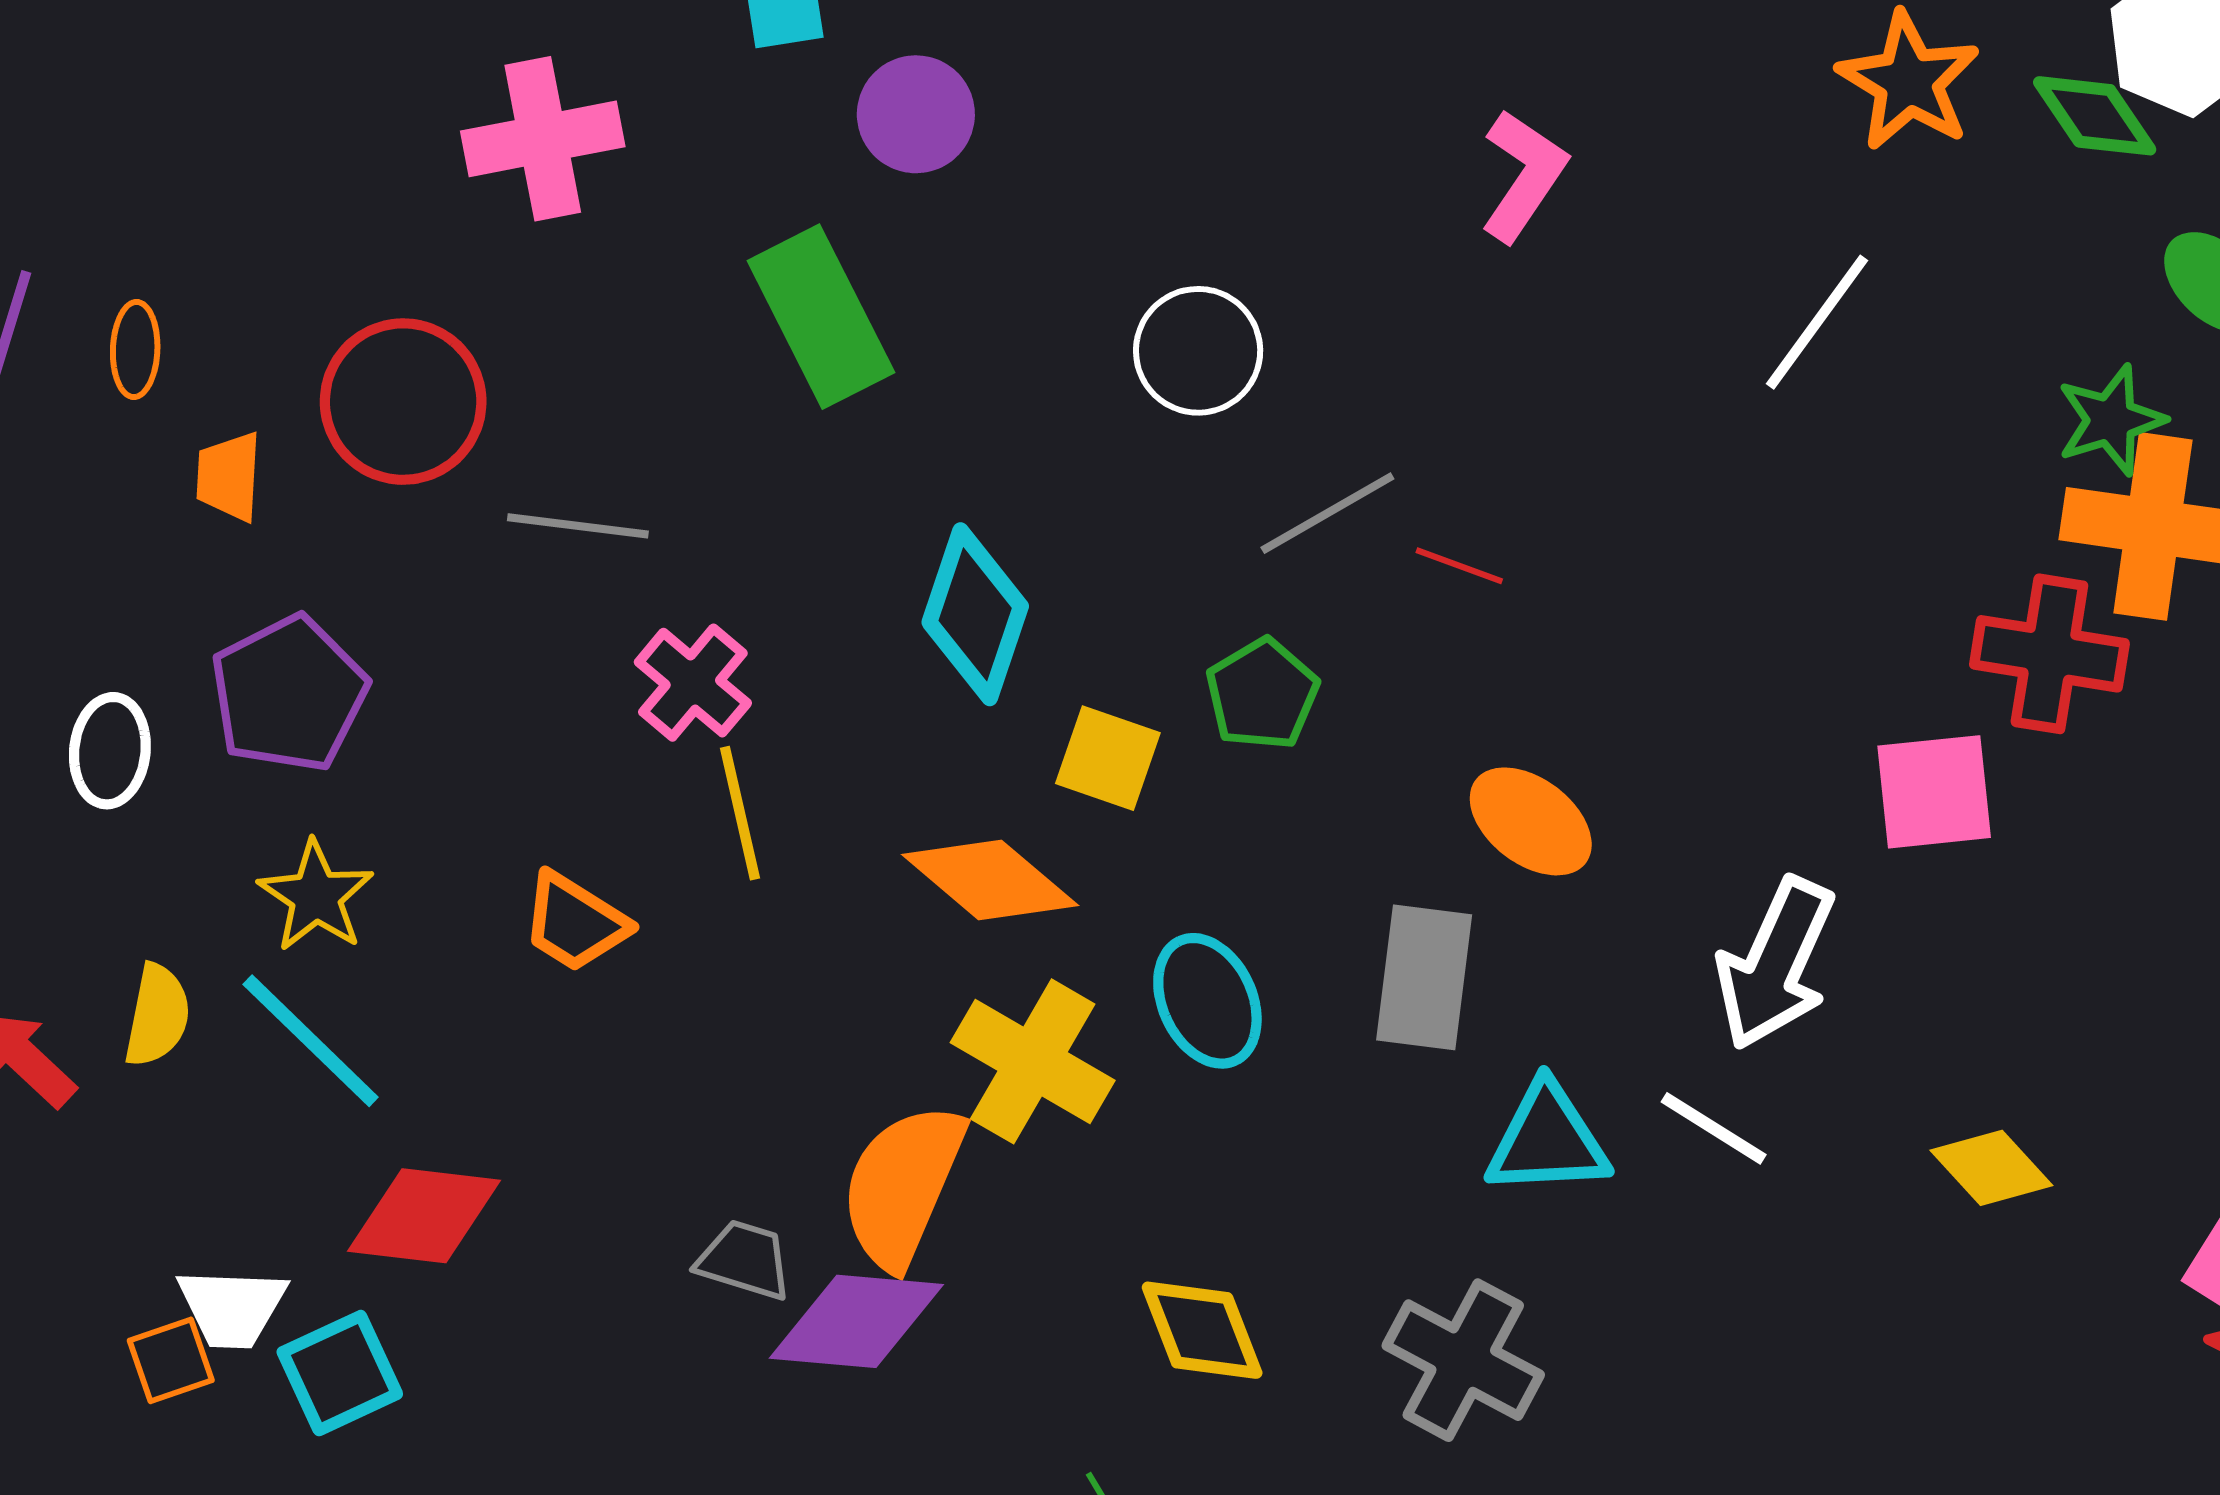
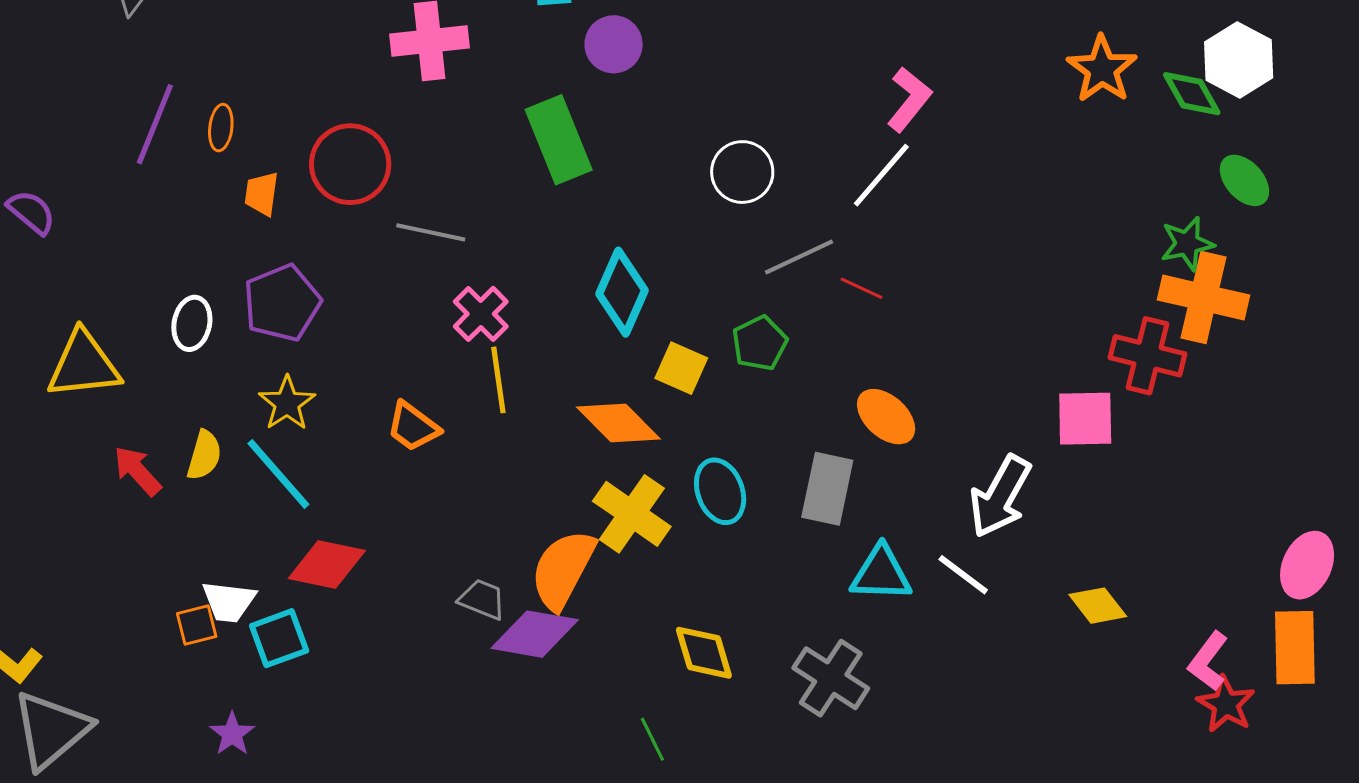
white line: (1817, 322) -> (881, 175), moved

